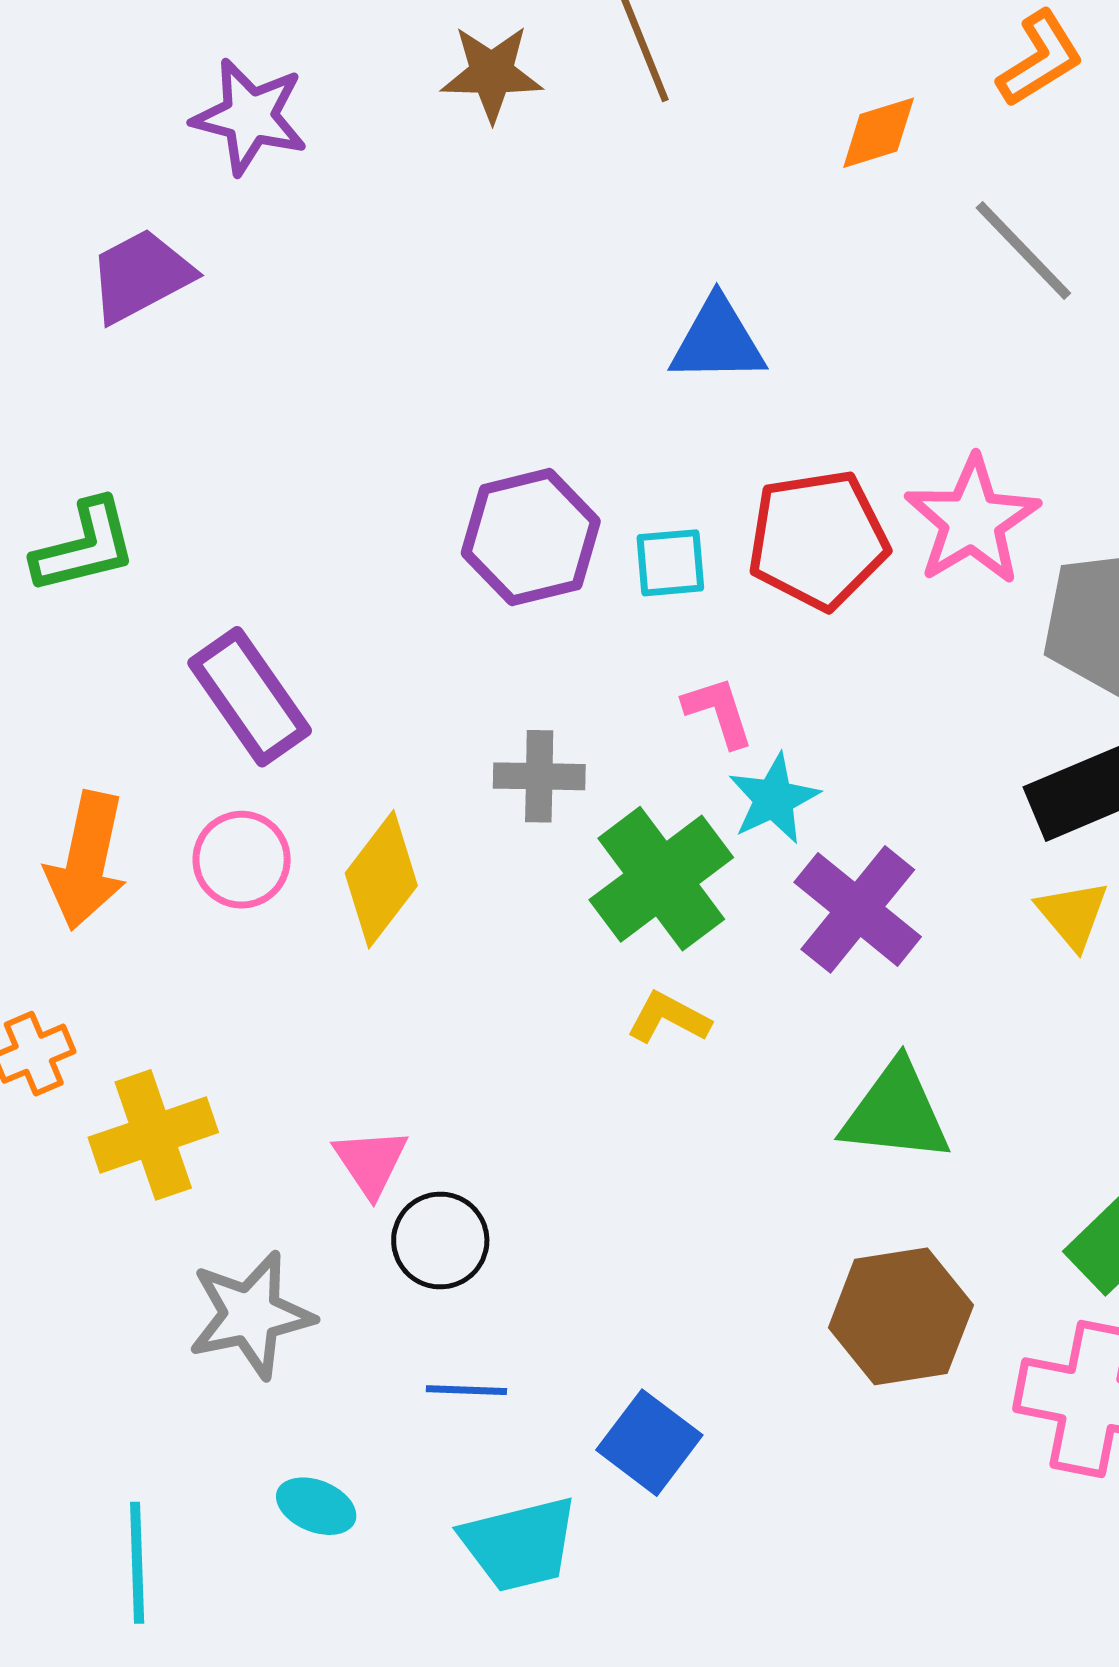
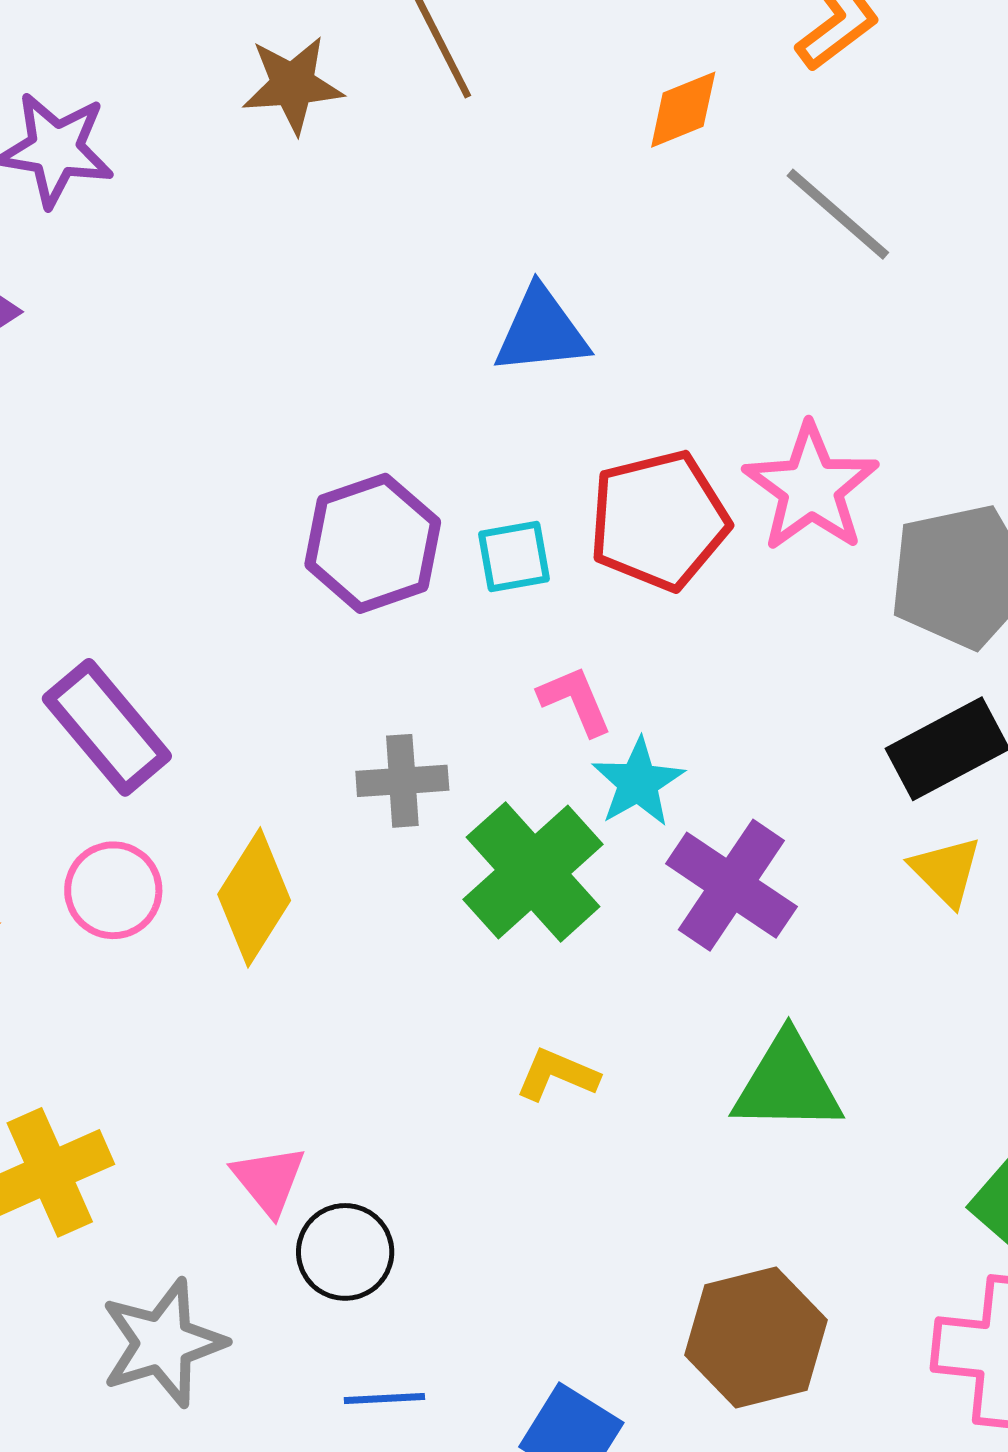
yellow L-shape: (669, 1018) -> (557, 1075), moved
brown hexagon: (901, 1316) -> (756, 1338), moved

